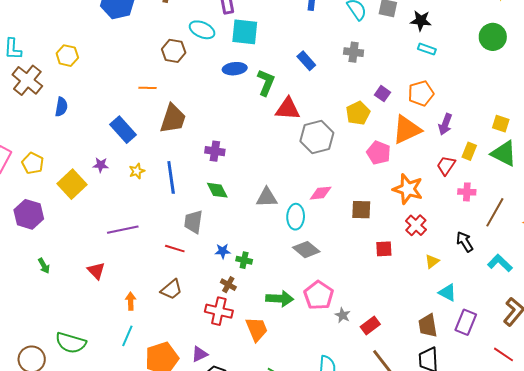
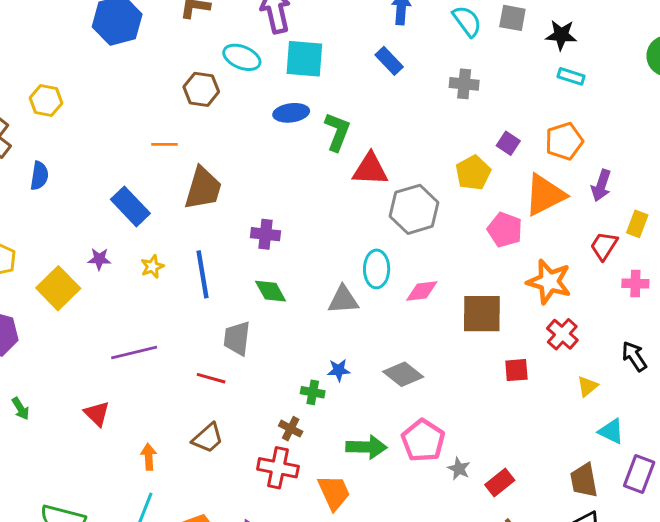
blue rectangle: (306, 61) -> (389, 61), moved
brown square: (361, 210) -> (482, 314), size x1.4
cyan ellipse: (296, 217) -> (377, 269), moved
blue star: (223, 251) -> (339, 370), moved

